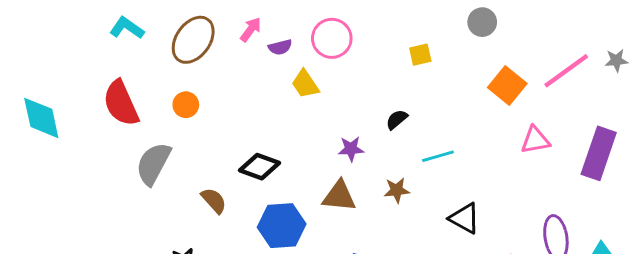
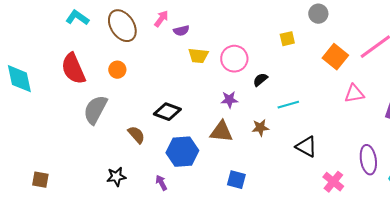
pink circle: (332, 38) -> (234, 59), moved
brown ellipse: (193, 40) -> (122, 26), turned -68
yellow square: (420, 55) -> (287, 39), moved
yellow trapezoid: (305, 84) -> (198, 56), turned -50

